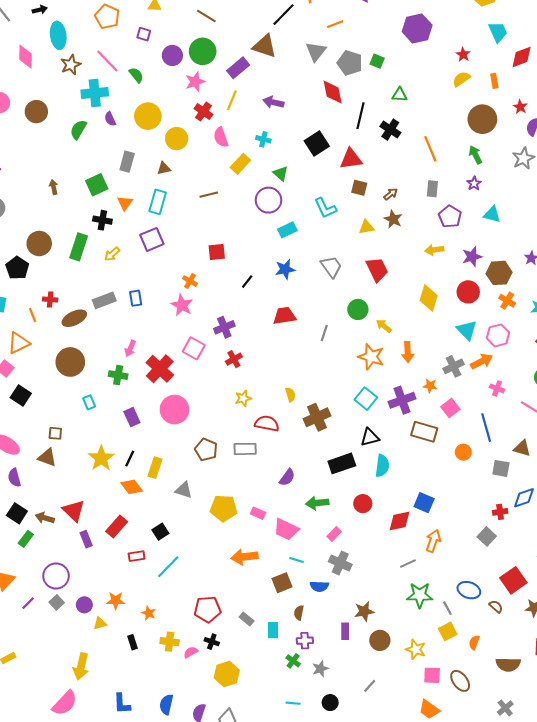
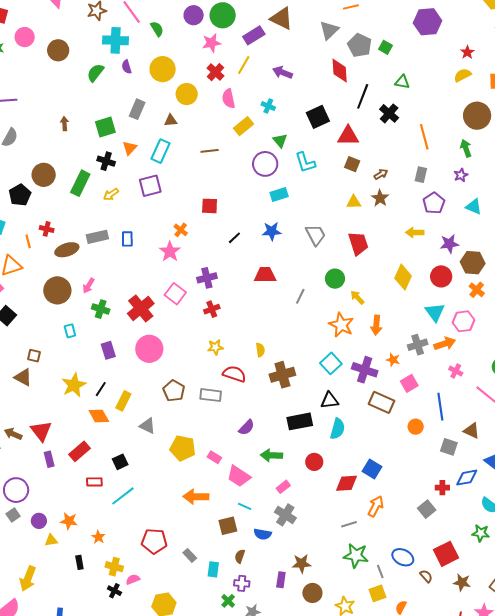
cyan L-shape: (325, 208) -> (305, 162), moved
pink arrow: (130, 348) -> (89, 286), moved
purple cross: (402, 400) -> (365, 370), turned 30
black cross: (212, 642) -> (114, 591), moved

